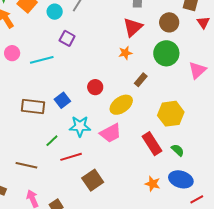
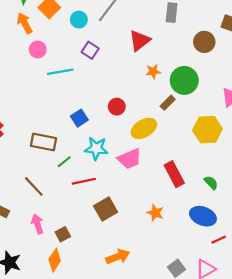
red triangle: (133, 27) -> (140, 41), moved
pink circle: (12, 53) -> (38, 50), moved
green circle: (166, 53) -> (184, 80), moved
brown rectangle: (33, 106) -> (44, 142), moved
yellow hexagon: (171, 114) -> (207, 130), moved
green semicircle: (178, 150) -> (211, 183), moved
brown line: (26, 165) -> (34, 187), turned 30
orange star: (153, 184) -> (155, 213), moved

